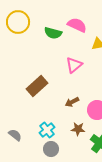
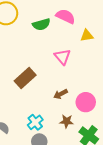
green semicircle: (53, 33) -> (41, 24), turned -30
pink triangle: (74, 65) -> (62, 57), turned -30

